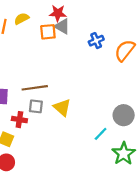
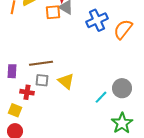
blue cross: (96, 41) -> (97, 20), size x1.5
cyan line: (101, 134) -> (101, 97), moved

